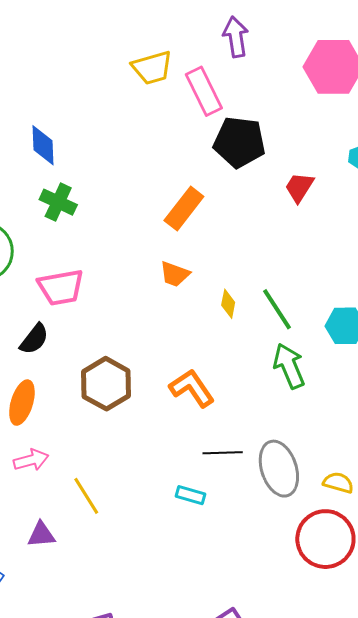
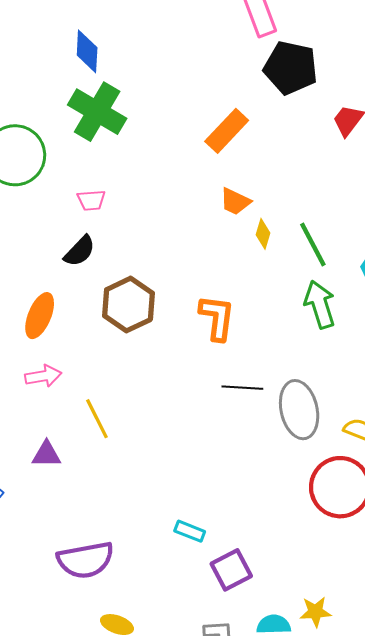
green cross: (58, 202) -> (97, 112), size x1.5
orange trapezoid: (175, 274) -> (235, 201), moved
pink trapezoid: (61, 287) -> (91, 200), size x0.6
black semicircle: (34, 339) -> (80, 251), moved
orange L-shape: (192, 388) -> (217, 318), turned 36
cyan rectangle: (190, 495) -> (190, 531), moved

